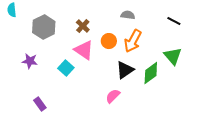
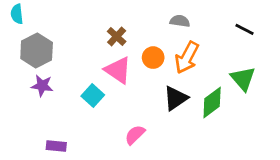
gray hexagon: (44, 27) -> (37, 51), moved
pink semicircle: (113, 96) -> (135, 135), moved
purple rectangle: (40, 104) -> (56, 146), turned -48

